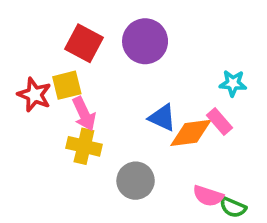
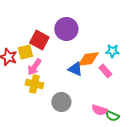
red square: (84, 43) -> (39, 40), moved
pink arrow: (84, 114) -> (34, 67), turned 60
orange diamond: (191, 133) -> (88, 59), moved

